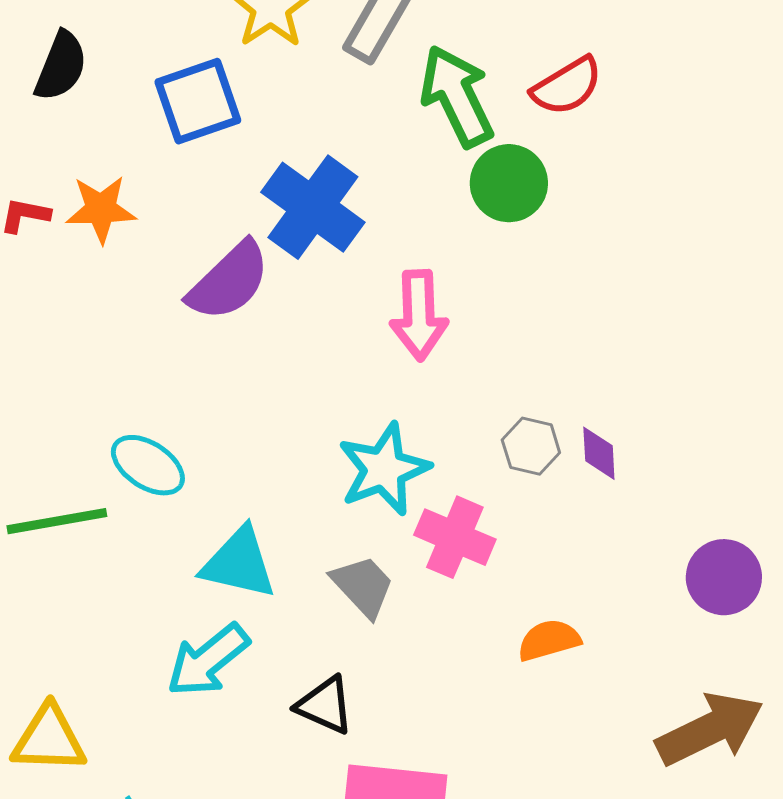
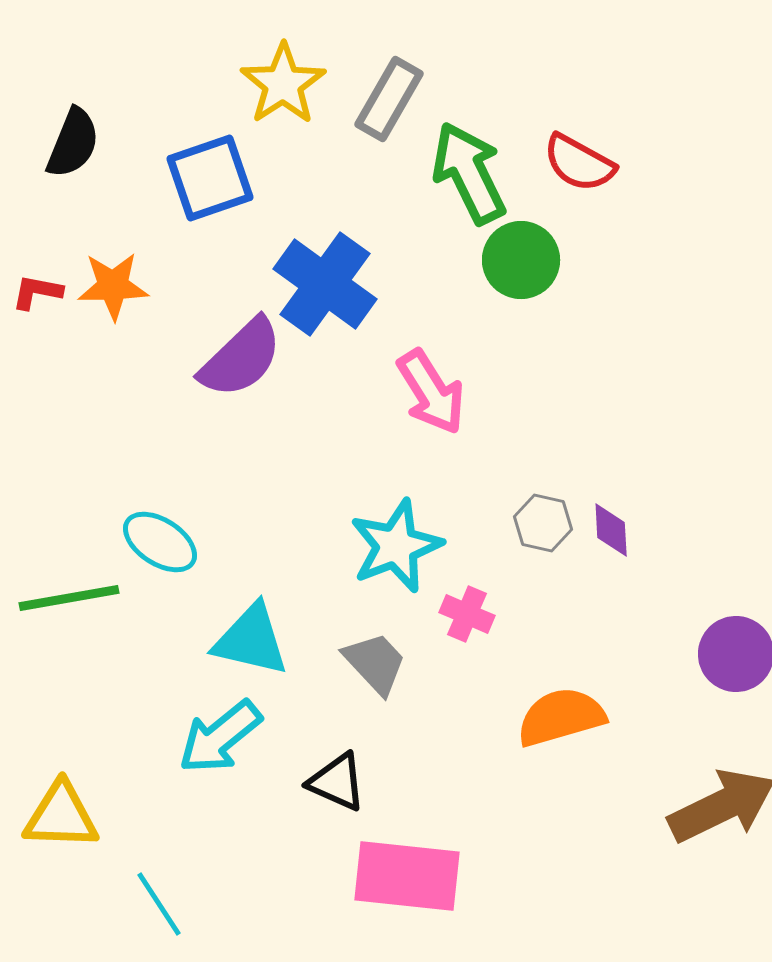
red semicircle: (567, 86) -> (579, 163), turned 60
pink arrow: (419, 315) -> (431, 392), turned -30
pink cross: (455, 537) -> (467, 614), size x0.7
orange semicircle: (549, 640) -> (561, 717), size x1.4

